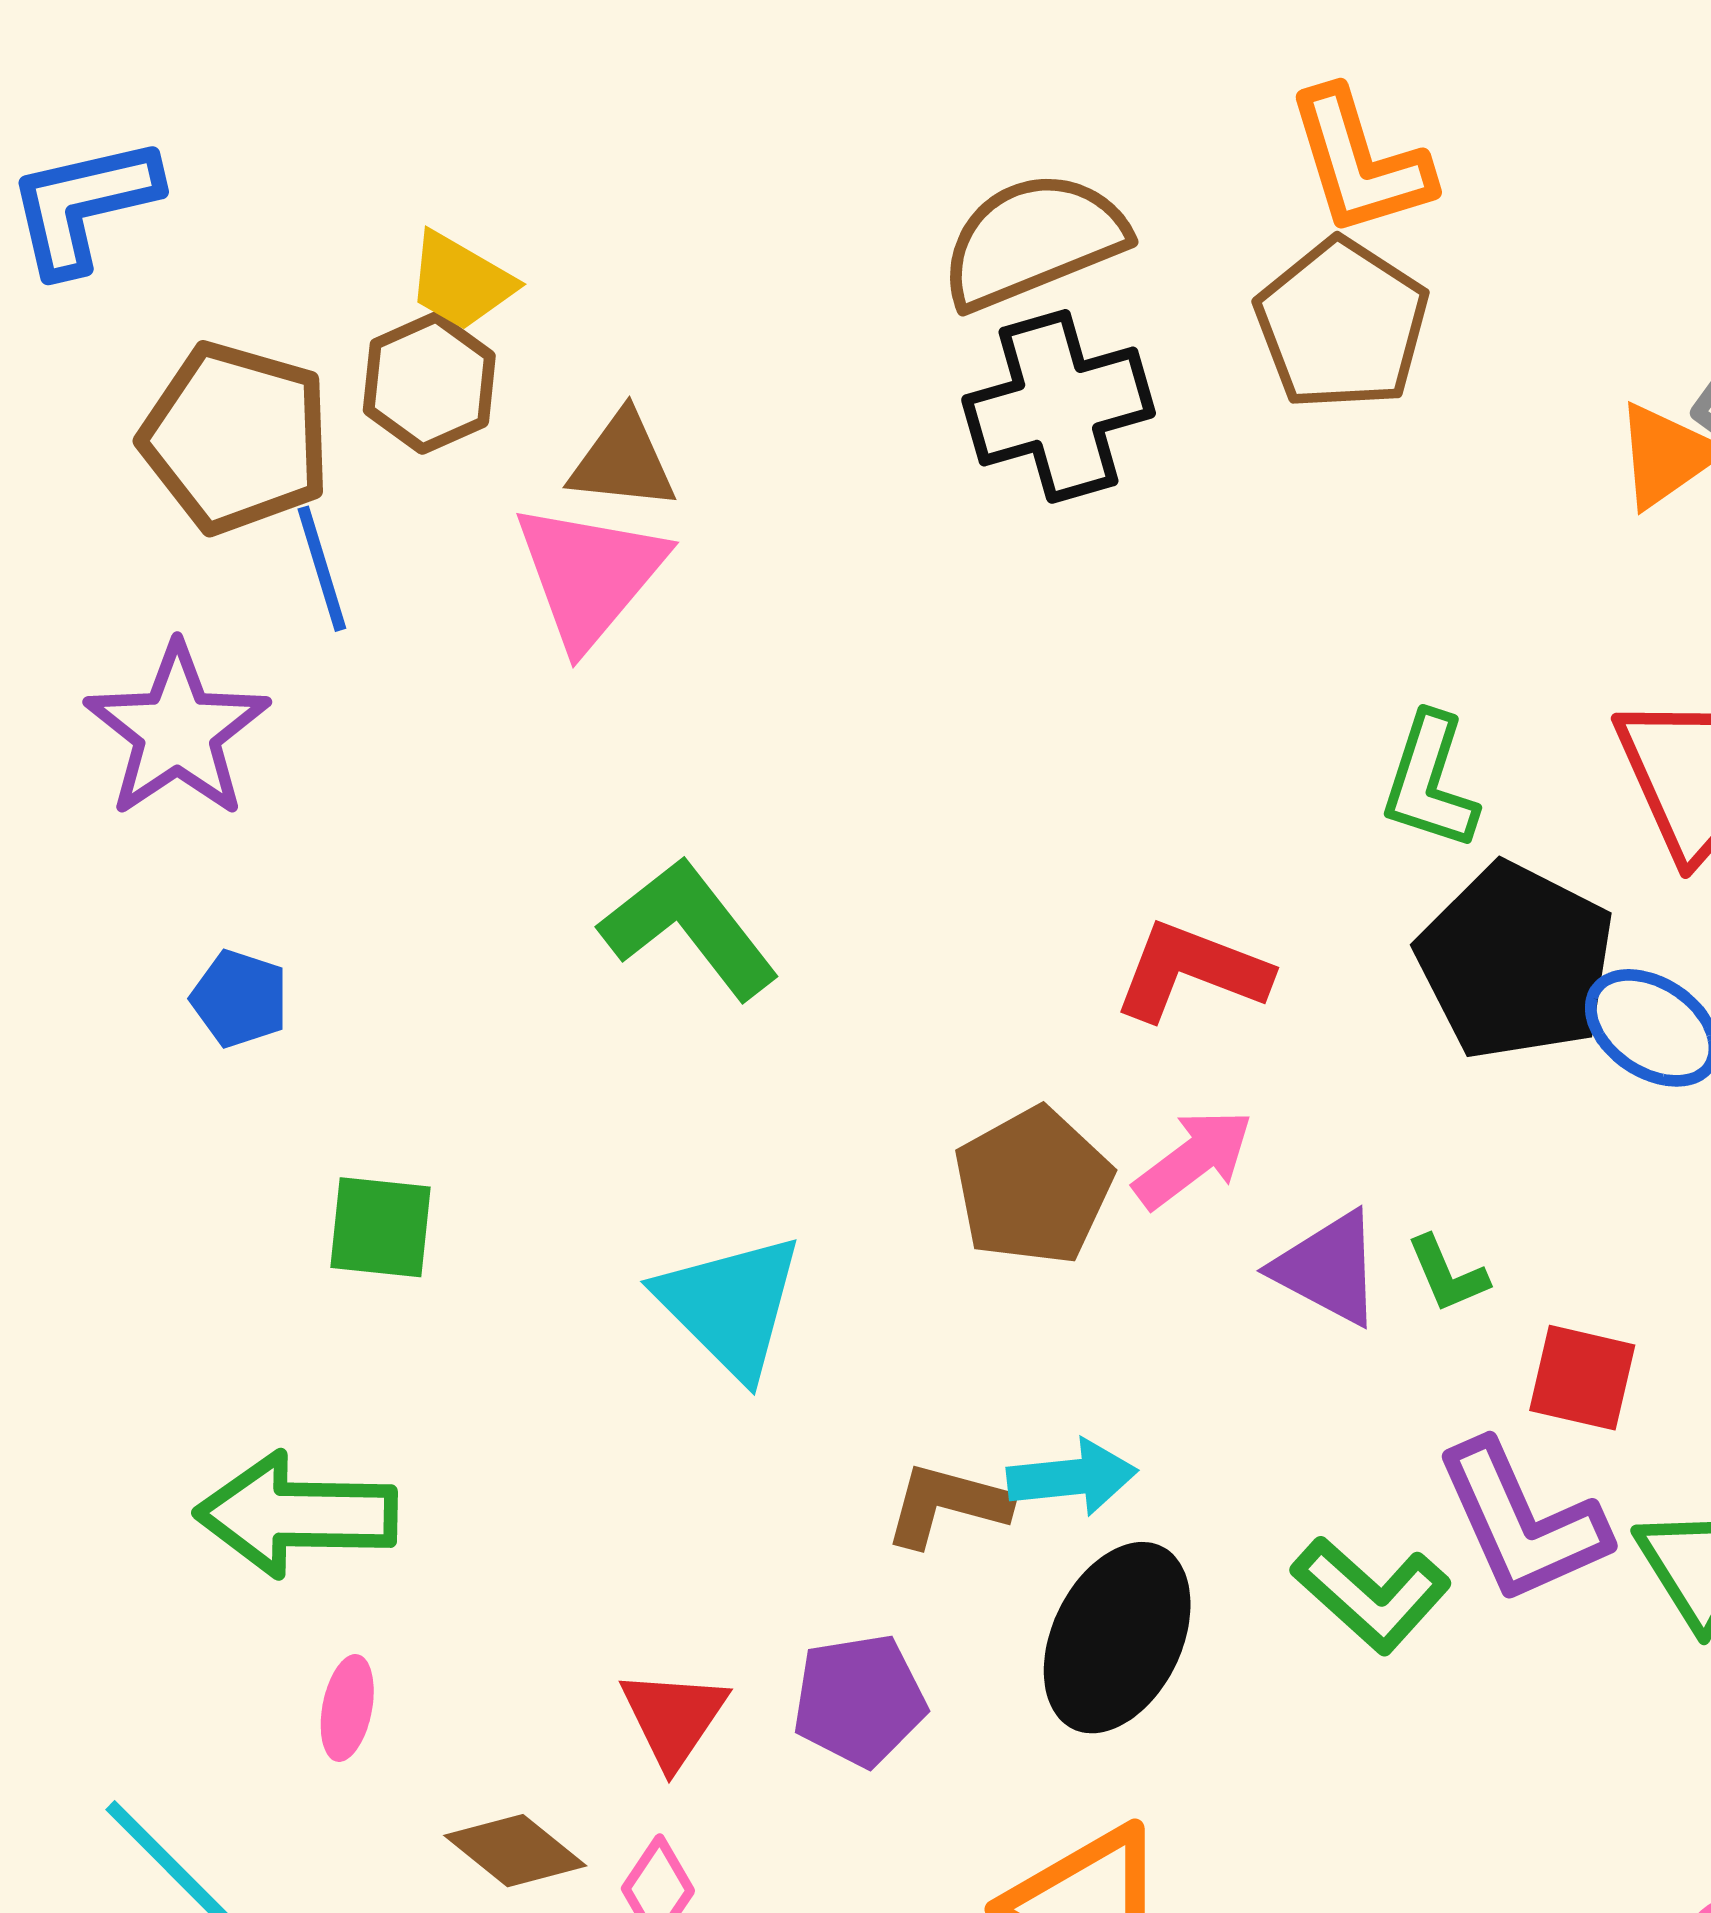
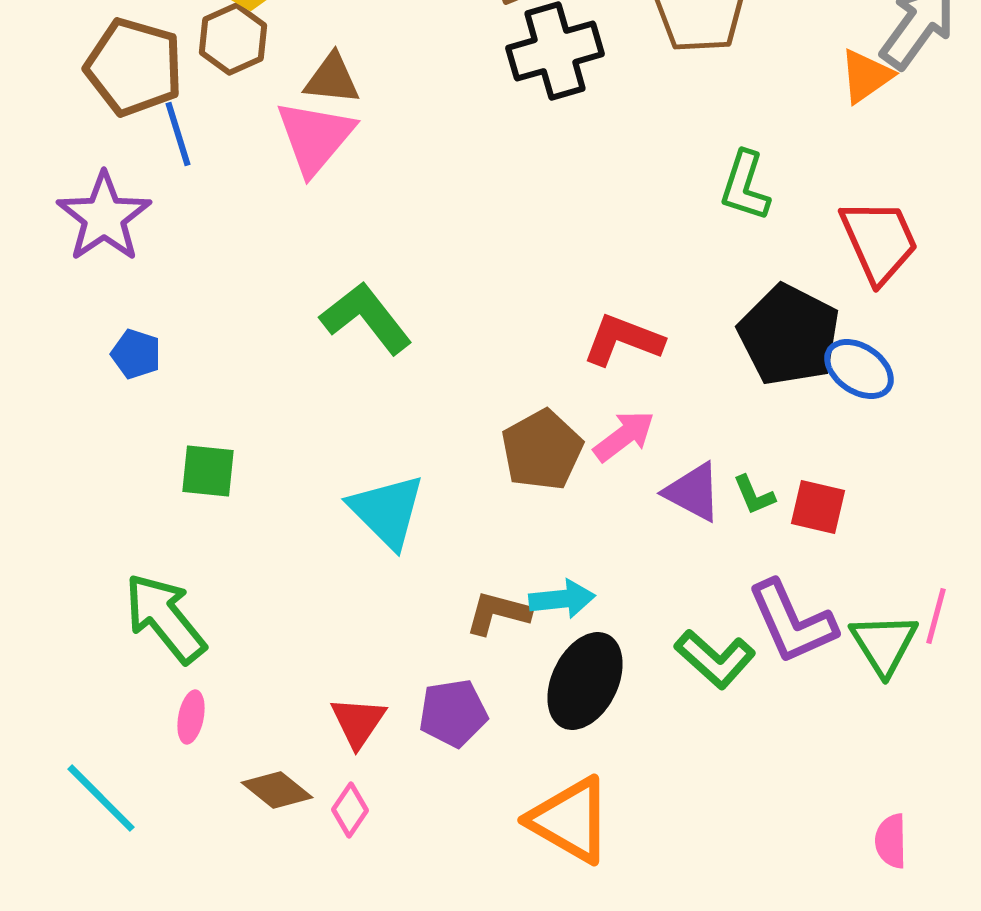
green L-shape: (1430, 782) -> (745, 186), moved
red square: (1582, 1378) -> (818, 507), moved
green arrow: (296, 1515) -> (165, 618), turned 50

